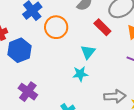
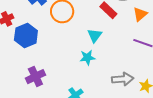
purple cross: (28, 92) -> (35, 77), turned 30

